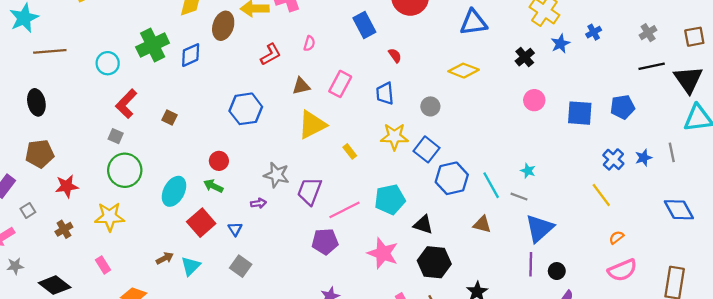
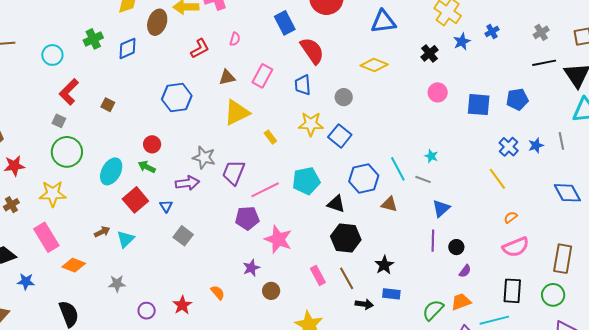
green cross: (153, 45) -> (93, 39), size x0.7
red semicircle: (395, 56) -> (312, 51), size x2.0
blue hexagon: (452, 178) -> (364, 179), moved
purple arrow: (258, 203) -> (187, 183), size x1.6
blue triangle: (539, 228) -> (441, 208), size x0.7
pink star: (383, 253) -> (278, 239), moved
pink rectangle: (103, 265) -> (46, 237), size x1.8
gray square: (241, 266) -> (183, 236), moved

